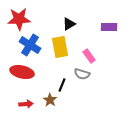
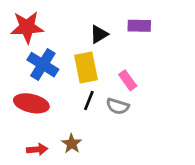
purple rectangle: (109, 27) -> (139, 26), moved
black line: (62, 85) -> (89, 100), moved

